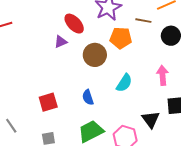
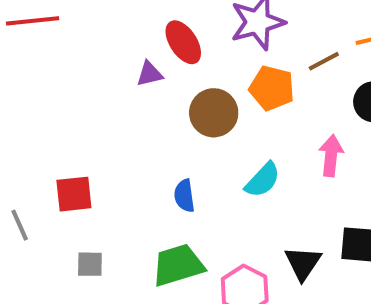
brown line: (143, 21) -> (324, 61), turned -49
pink arrow: (163, 75) -> (331, 156), moved
red square: (48, 102) -> (74, 194), moved

